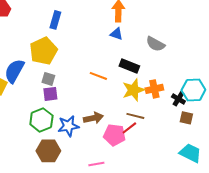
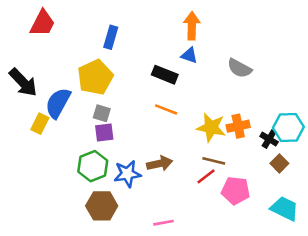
black rectangle: (129, 66) -> (165, 75), moved
yellow star: (133, 90) -> (211, 127), turned 30
brown square: (186, 118) -> (279, 163), turned 32
pink pentagon: (114, 135) -> (236, 191), moved

